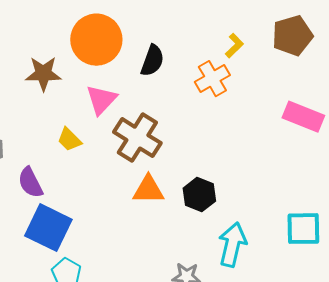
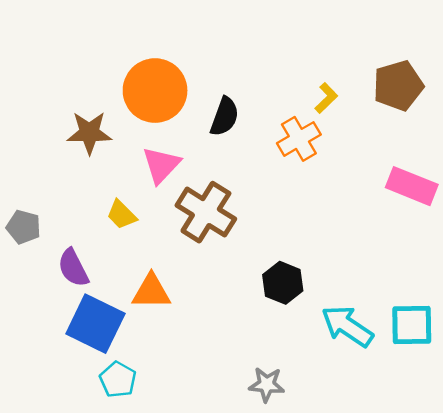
orange triangle: (148, 190) -> (151, 291), moved
cyan arrow: (232, 245) -> (347, 326), moved, turned -69

